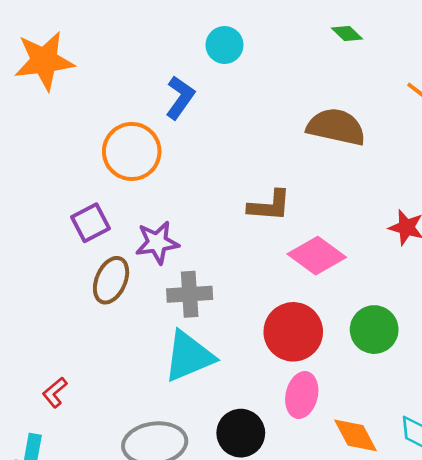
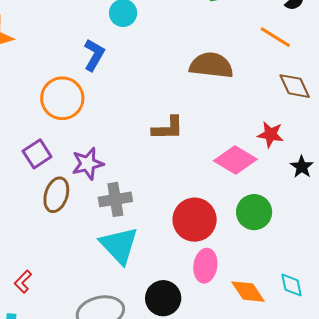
pink diamond: (317, 256) -> (235, 160), moved
cyan triangle: (189, 356) -> (119, 245), turned -45

